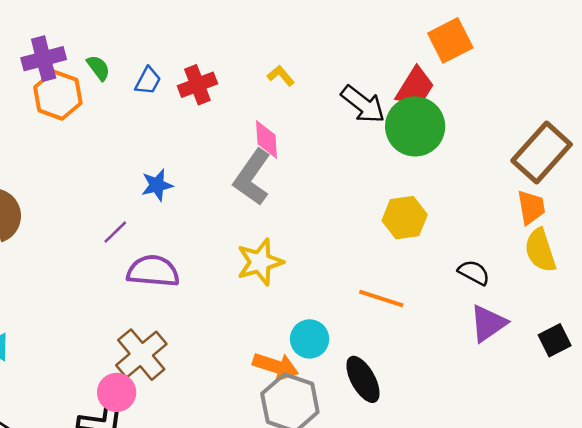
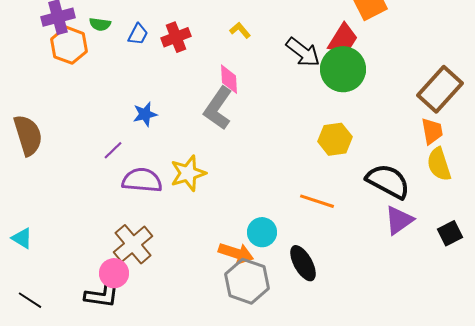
green semicircle: (98, 68) -> (100, 24), turned 135
yellow star: (260, 262) -> (188, 173), moved
black semicircle: (474, 272) -> (388, 181), size x1.8

